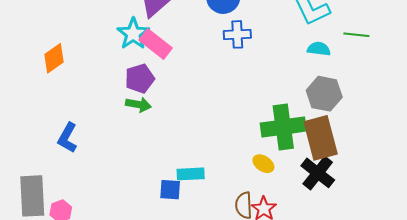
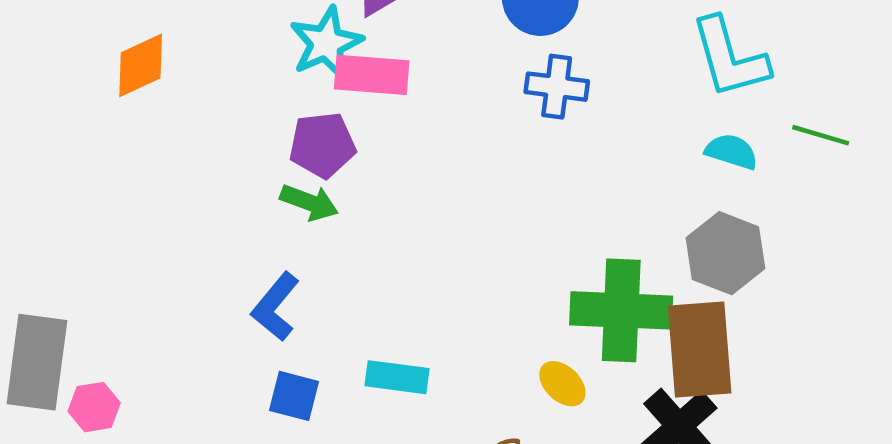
pink rectangle: (156, 44) -> (372, 75), turned -44
blue L-shape: (67, 138) -> (275, 307), moved
blue square: (170, 190) -> (294, 396), moved

